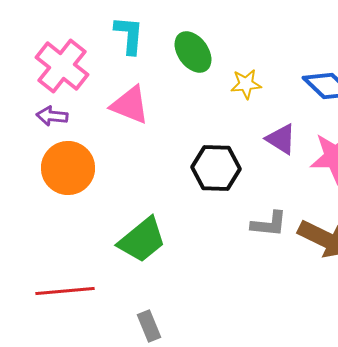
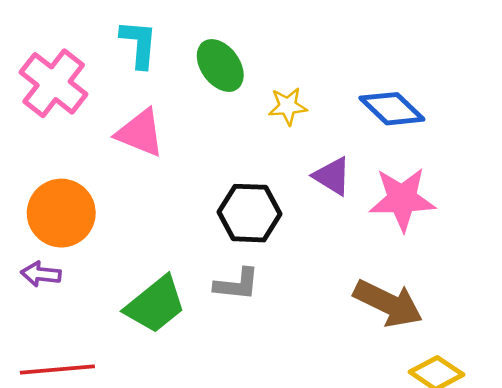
purple arrow: (52, 116) -> (41, 274), moved
gray L-shape: (269, 224) -> (237, 284), moved

